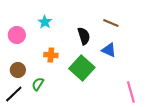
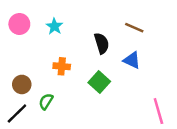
pink circle: (17, 35) -> (19, 24), moved
green square: (82, 68) -> (99, 82), size x0.7

